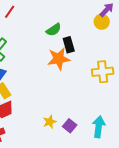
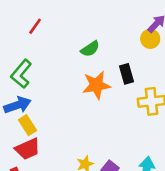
black rectangle: (69, 45) -> (126, 74), moved

